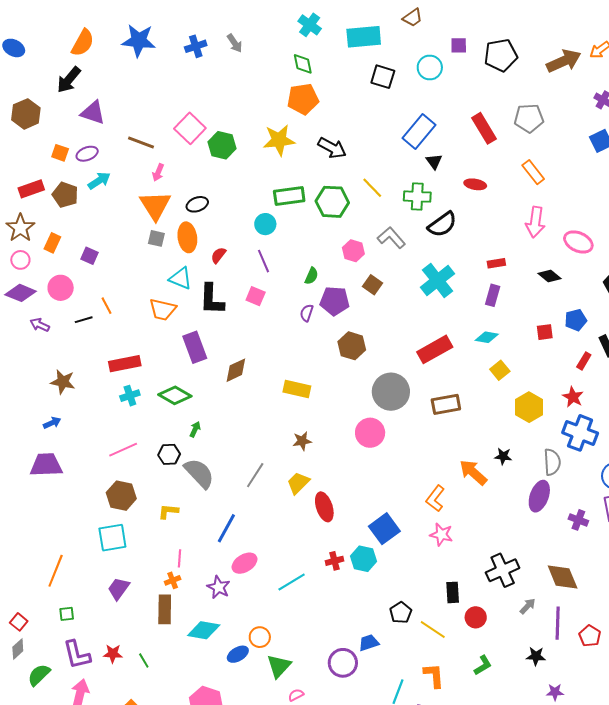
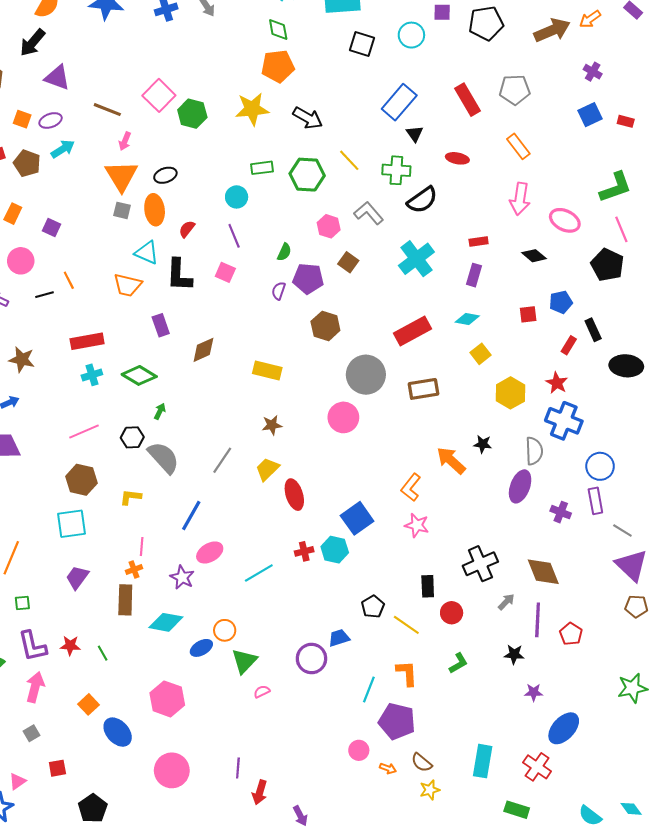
green rectangle: (289, 196) -> (262, 168), size x0.7
purple rectangle: (195, 347) -> (161, 325), size x0.7

